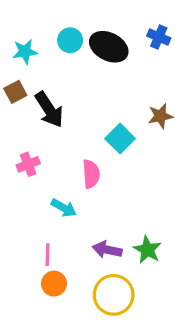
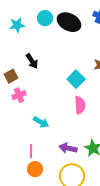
brown square: (15, 92) -> (11, 76), moved
black arrow: (49, 110) -> (32, 61), size x0.7
pink semicircle: (91, 174) -> (80, 105), moved

